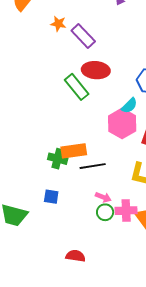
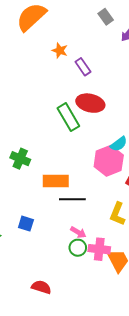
purple rectangle: (83, 36) -> (83, 67), size x0.7
green cross: (58, 159) -> (20, 159), moved

